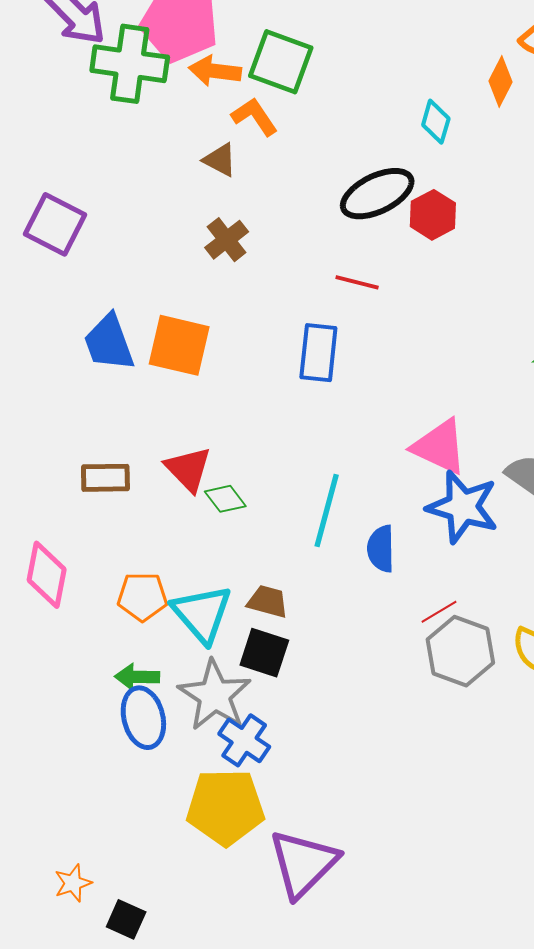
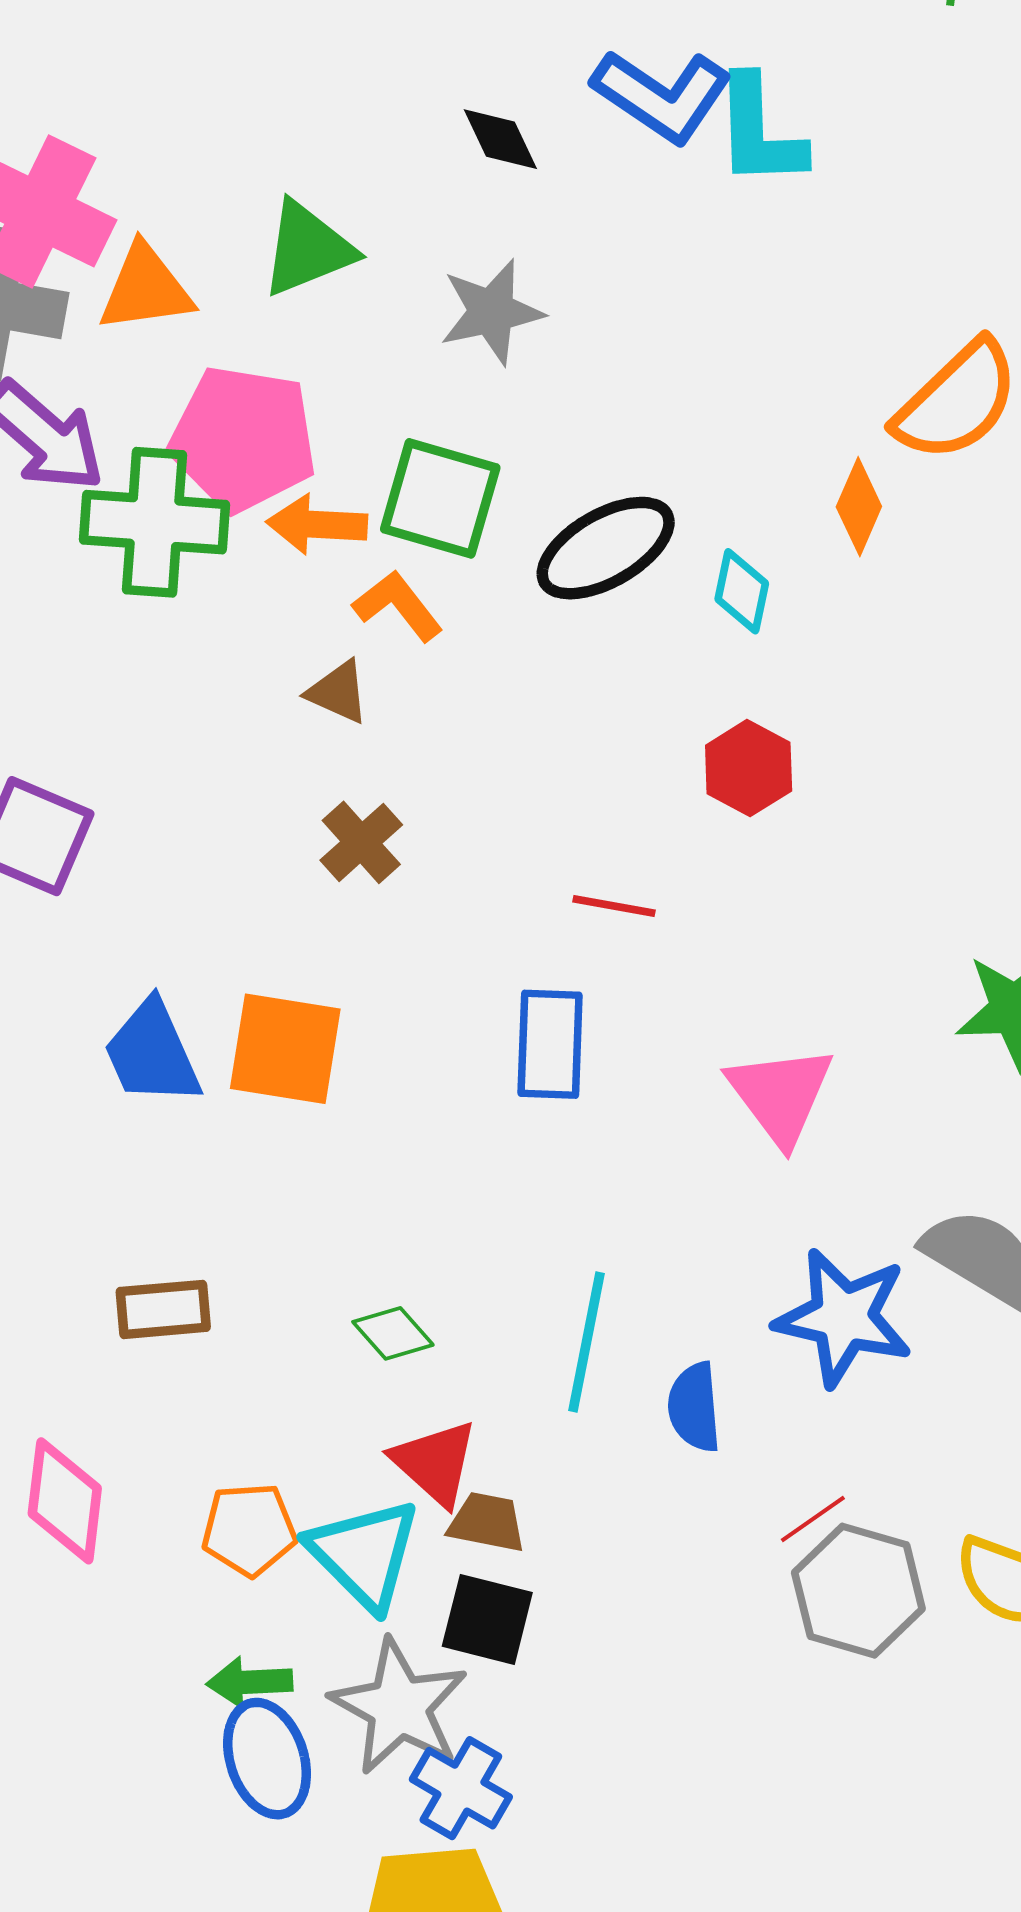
black ellipse: (377, 194) -> (606, 548), moved
pink triangle: (440, 447) -> (780, 1095), moved, turned 32
red triangle: (188, 469) -> (435, 1463), moved

